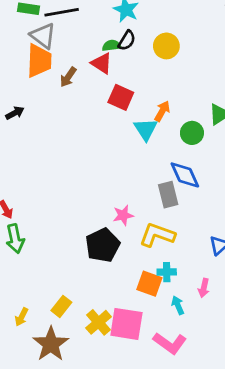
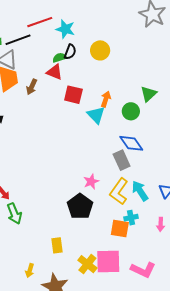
yellow L-shape: (157, 235) -> (119, 191), turned -64
cyan arrow: (178, 305) -> (140, 191), moved, size x1.5
yellow rectangle: (61, 306) -> (57, 245), moved, turned -35

